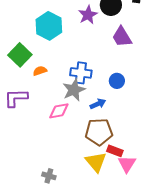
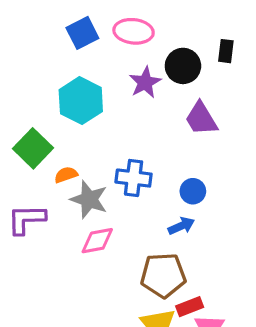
gray star: (74, 90) -> (89, 199), moved, turned -30
blue arrow: (98, 104) -> (181, 226), moved
red rectangle: (115, 151) -> (190, 307), turned -42

